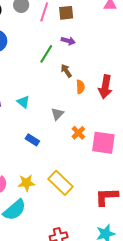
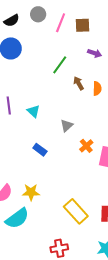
purple arrow: (68, 41) -> (95, 53), moved
orange semicircle: (80, 87) -> (97, 88), moved
yellow rectangle: (60, 183) -> (76, 211), moved

